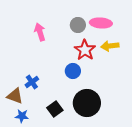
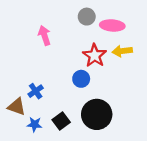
gray circle: (78, 25) -> (87, 17), moved
blue star: (22, 116) -> (34, 124), moved

